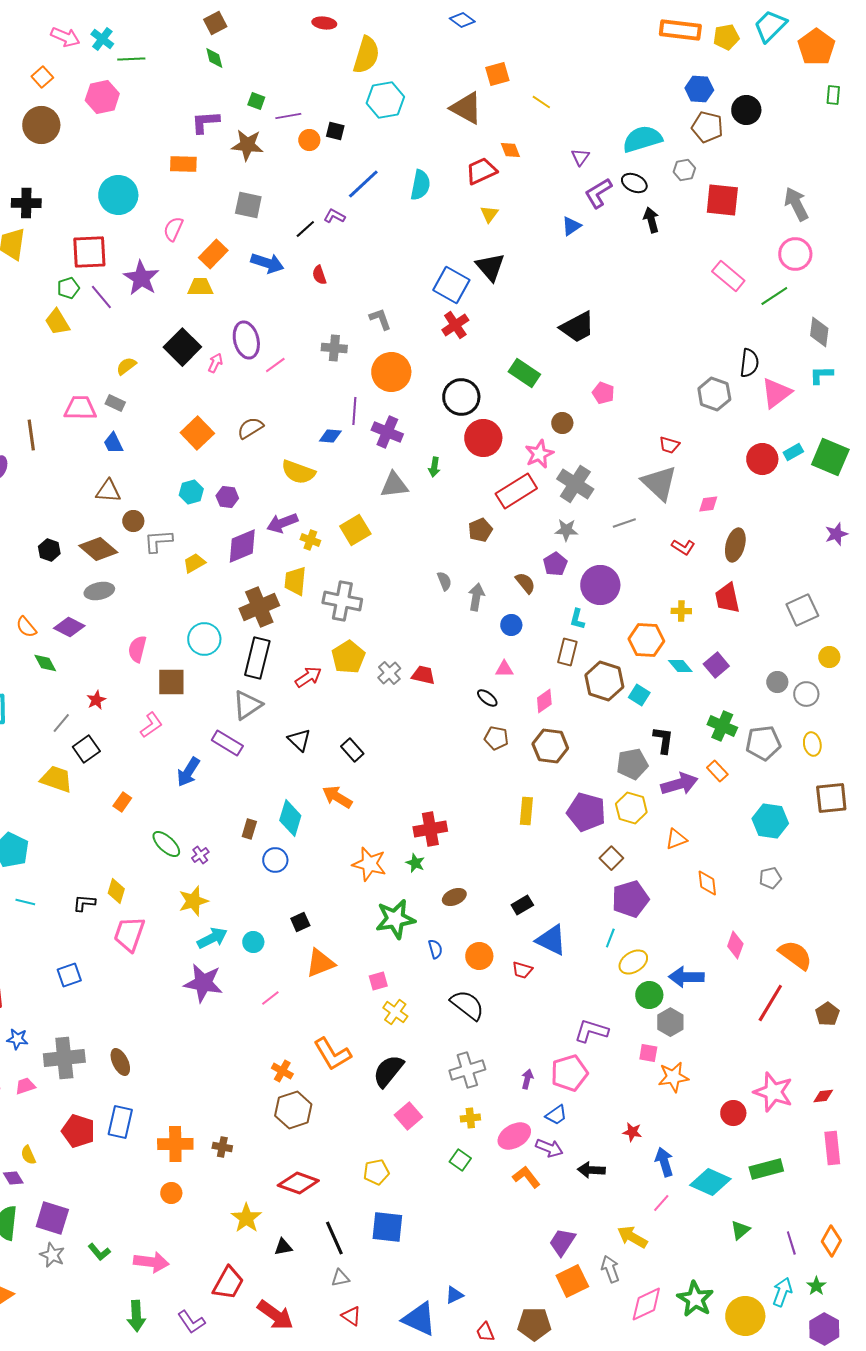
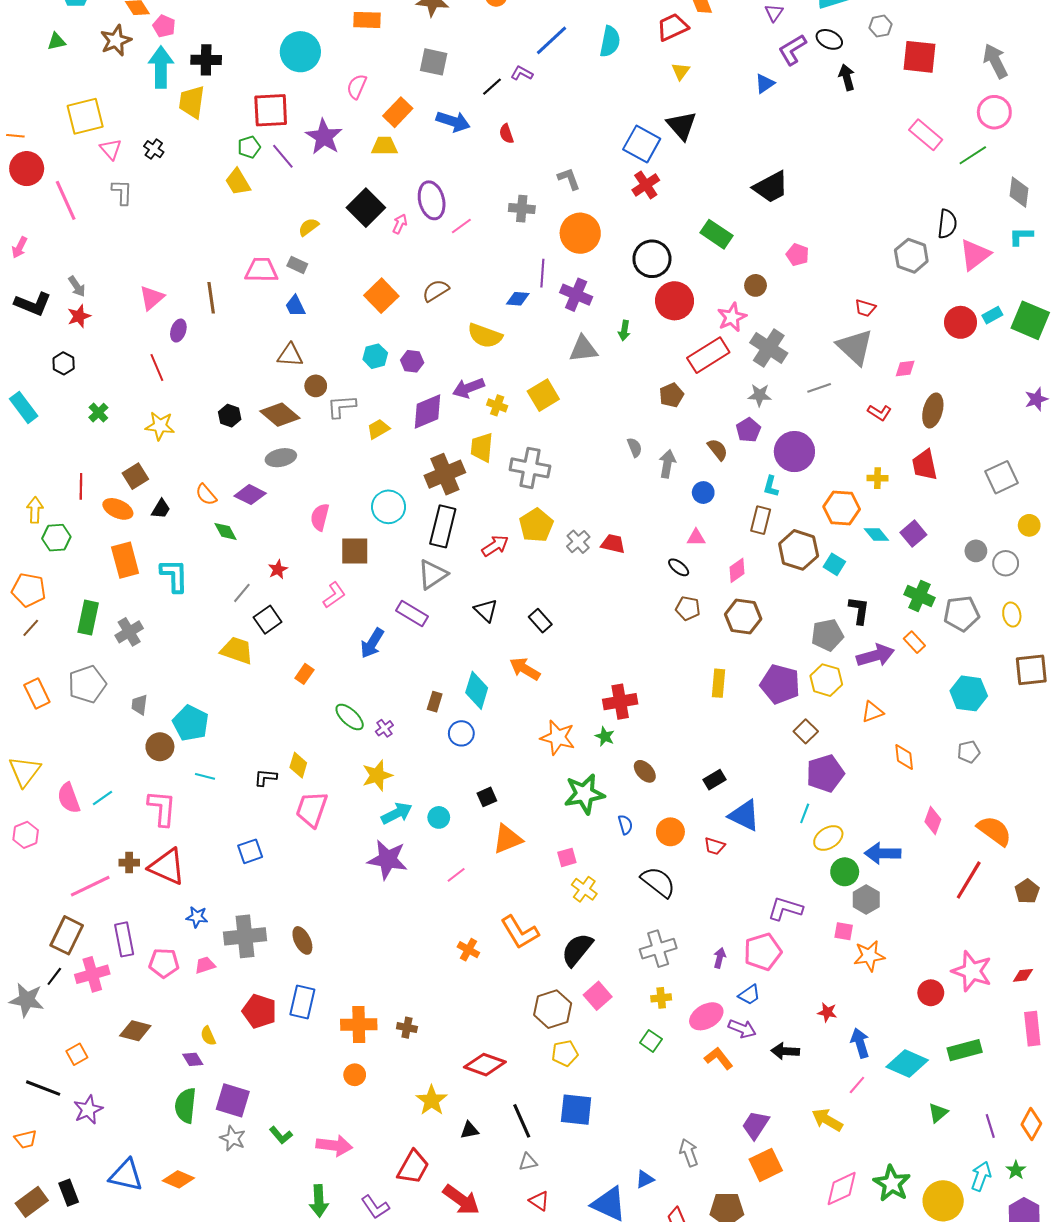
brown ellipse: (454, 897) -> (645, 771), turned 70
brown hexagon: (293, 1110) -> (553, 1009), moved
gray arrow: (610, 1269) -> (689, 1153), moved

